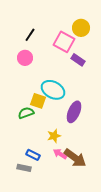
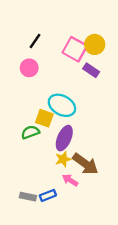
yellow circle: (81, 28) -> (95, 44), moved
purple ellipse: (74, 112) -> (64, 138), moved
blue rectangle: (33, 155) -> (48, 195), moved, turned -48
brown arrow: (75, 158) -> (85, 164), moved

